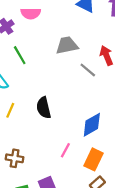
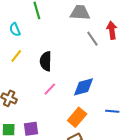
pink line: (65, 150) -> (50, 89), moved

